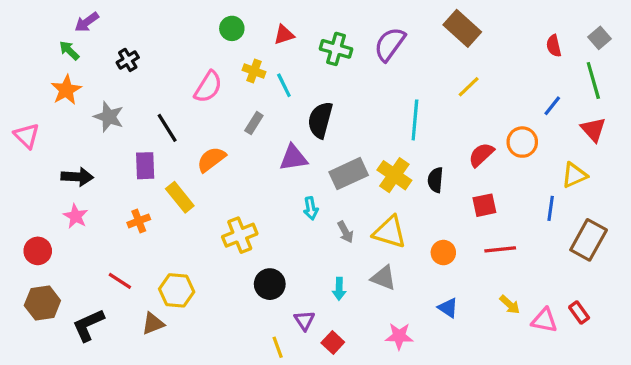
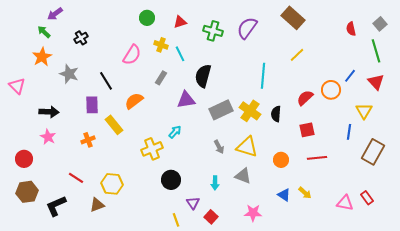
blue line: (552, 106) -> (350, 76), moved
yellow triangle: (574, 175) -> (364, 111), turned -36
cyan arrow: (311, 208) -> (175, 132), moved, turned -128
yellow arrow: (510, 305) -> (305, 193), moved

